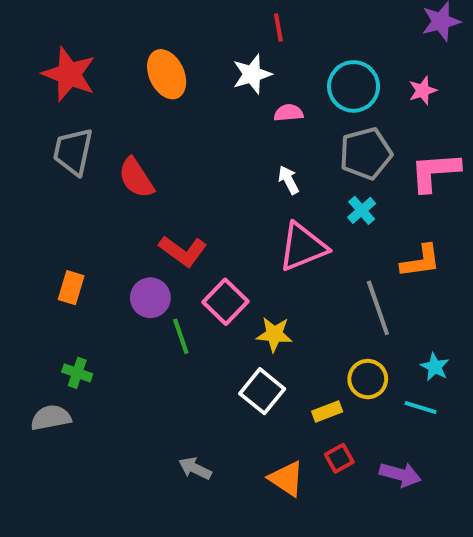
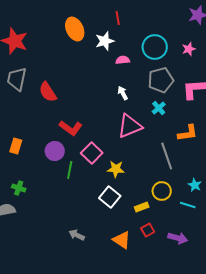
orange ellipse: (167, 74) -> (75, 29), moved
green line: (181, 336) -> (70, 170), turned 30

